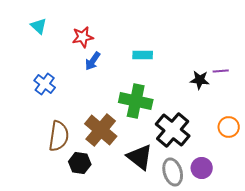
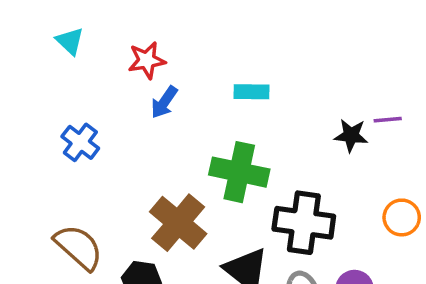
black cross: (173, 130) -> (304, 223), turned -32
brown semicircle: (59, 136) -> (79, 247), moved, turned -56

